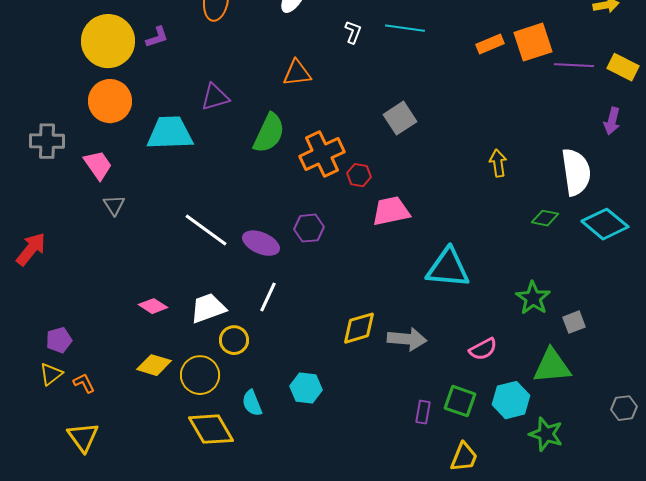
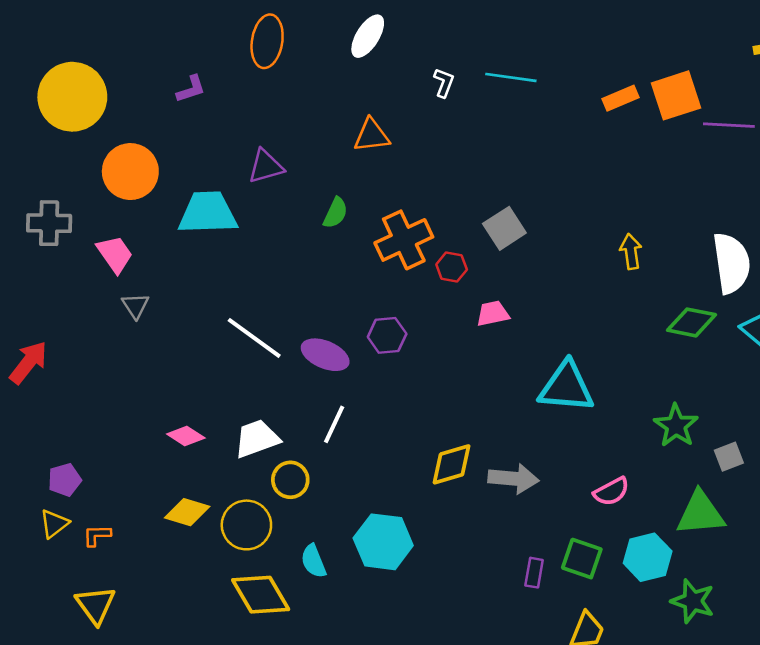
yellow circle: (108, 41) -> (72, 97), moved
gray square: (400, 118) -> (504, 228), moved
green semicircle: (269, 133) -> (335, 213), size x0.6
pink trapezoid: (391, 211) -> (493, 313), size x0.7
green diamond: (545, 218) -> (691, 322), size x1.4
orange L-shape: (84, 383) -> (97, 535), turned -65
cyan hexagon: (306, 388) -> (383, 542), size x1.4

